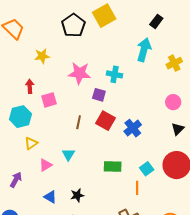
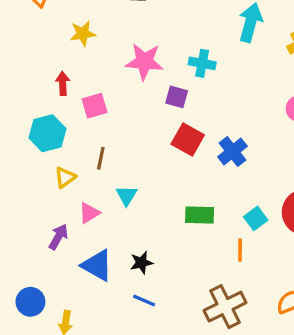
brown line: (79, 122) -> (101, 158), moved
purple arrow: (16, 180) -> (58, 237), moved
blue triangle: (50, 197) -> (97, 265), size x1.5

